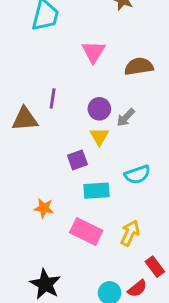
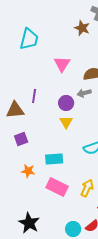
gray arrow: (126, 118) -> (84, 93), moved, turned 32
purple square: (77, 160) -> (21, 139), moved
cyan rectangle: (96, 191) -> (54, 159), moved

